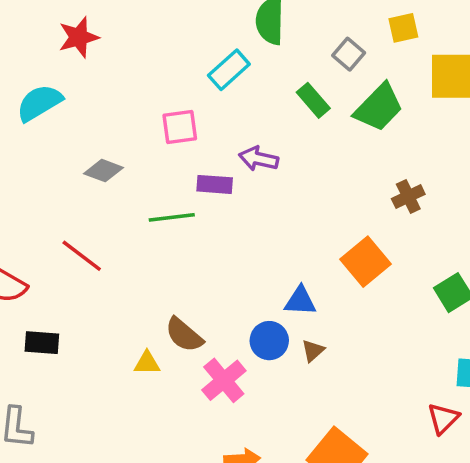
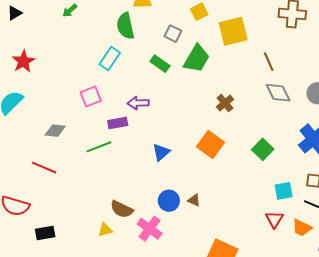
red line: (82, 256) -> (44, 168), moved
blue triangle: (300, 301) -> (161, 152), moved, turned -30
brown triangle: (313, 351) -> (194, 200), turned -40

